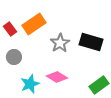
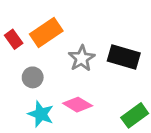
gray circle: (14, 57) -> (33, 77), moved
cyan star: (30, 84) -> (41, 114), turned -30

